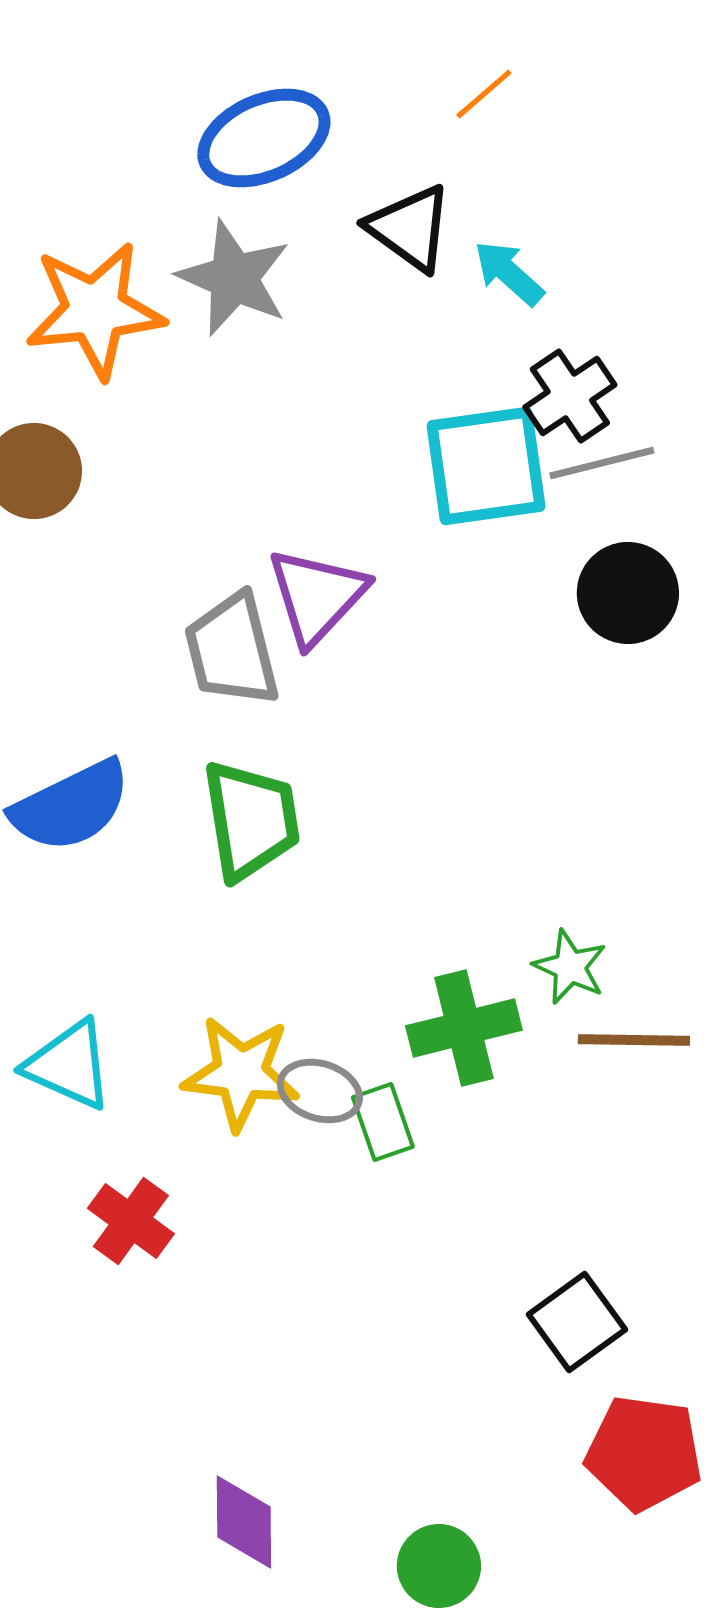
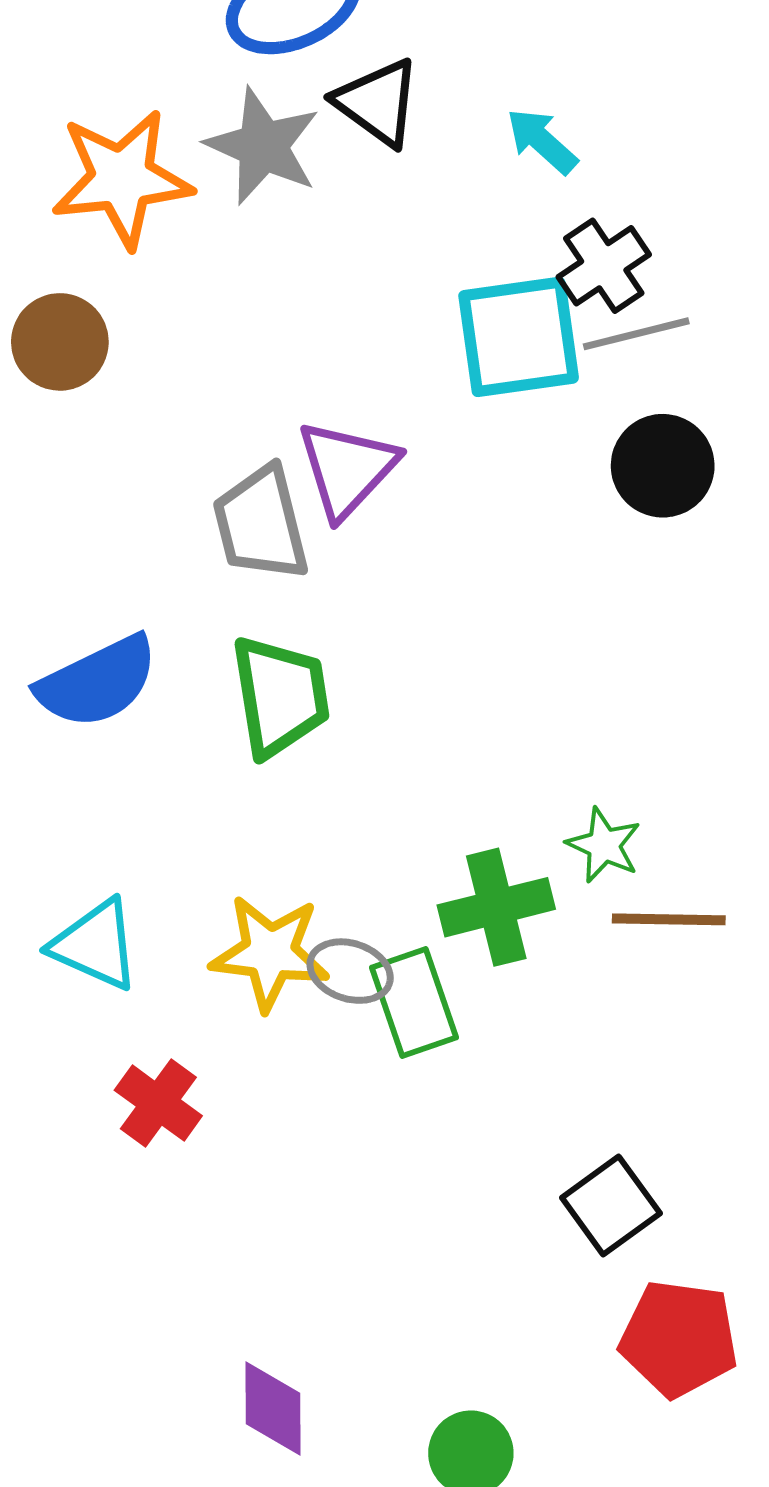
black triangle: (410, 228) -> (378, 102), moved
green rectangle: (383, 1122) -> (414, 1003), size x1.4

